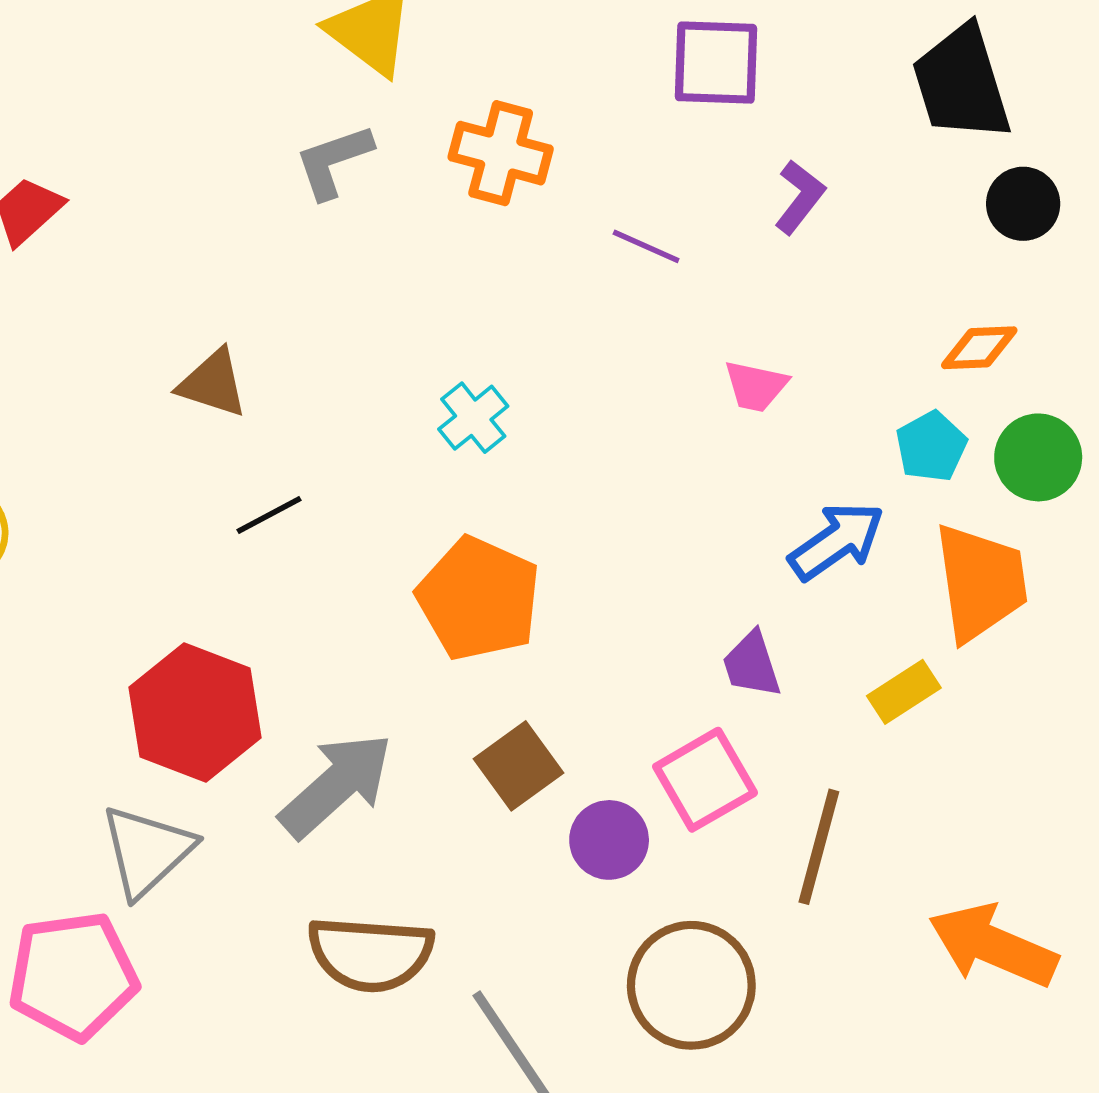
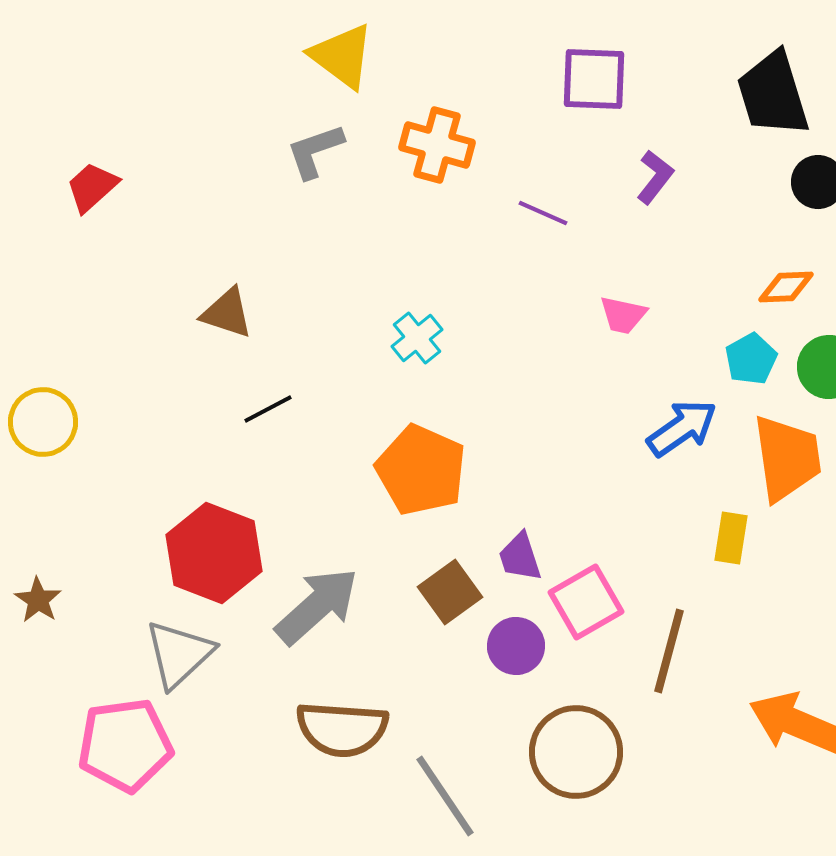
purple trapezoid: (752, 664) -> (520, 557), moved
yellow rectangle: (904, 692) -> (731, 538), turned -48

